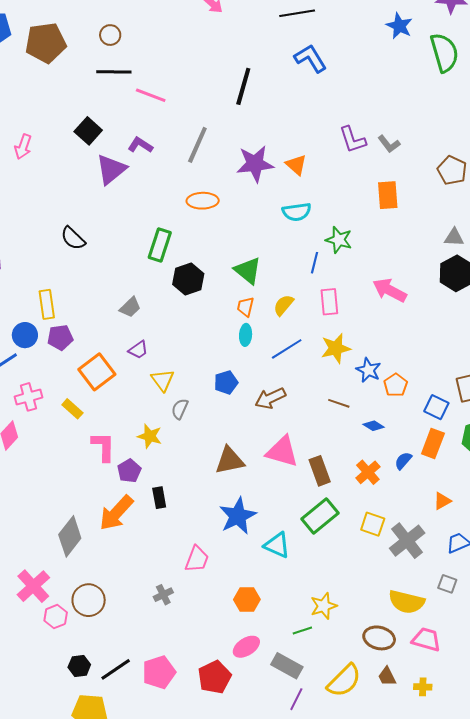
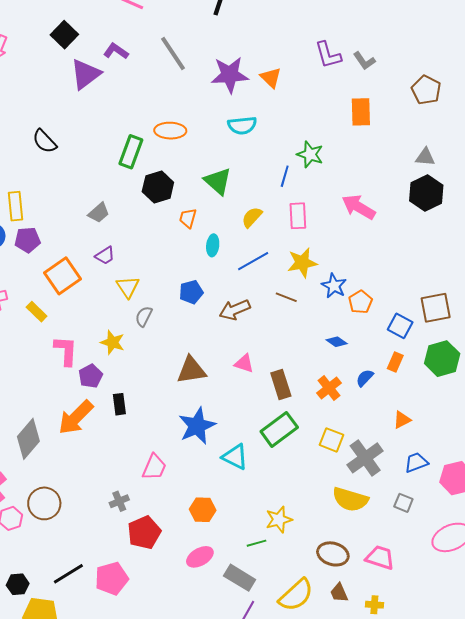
gray line: (197, 145) -> (173, 53), turned -60
orange ellipse: (203, 201) -> (170, 131), moved
cyan semicircle: (297, 212) -> (242, 125), moved
orange trapezoid: (245, 307) -> (188, 218), moved
brown line: (339, 403) -> (286, 297), moved
orange rectangle: (433, 443) -> (395, 362), size x0.7
pink triangle: (282, 452) -> (244, 363), size x0.6
yellow semicircle: (407, 602) -> (350, 499), moved
black hexagon: (79, 666) -> (18, 584), moved
red pentagon: (215, 677) -> (144, 533), moved

